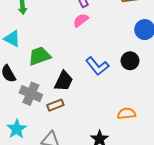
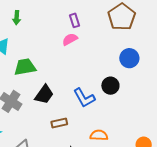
blue L-shape: (97, 66) -> (84, 98), moved
brown rectangle: (55, 105) -> (59, 123), moved

